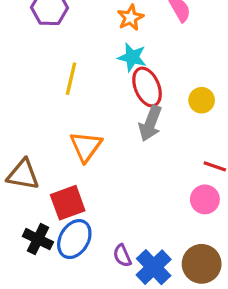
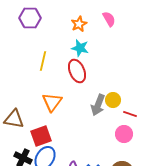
red ellipse: (147, 87) -> (77, 71), moved
yellow circle: (202, 100) -> (113, 100), moved
gray arrow: (150, 123) -> (98, 105), moved

